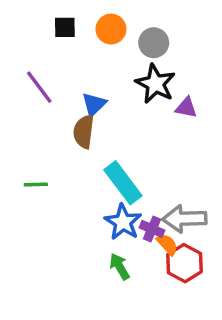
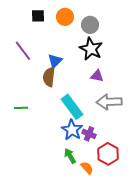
purple triangle: (186, 108) -> (97, 76), moved
gray arrow: (184, 219) -> (109, 102), moved
orange semicircle: (167, 244) -> (87, 168), moved

